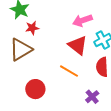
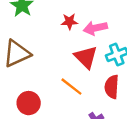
red star: (32, 28) -> (69, 22), moved

